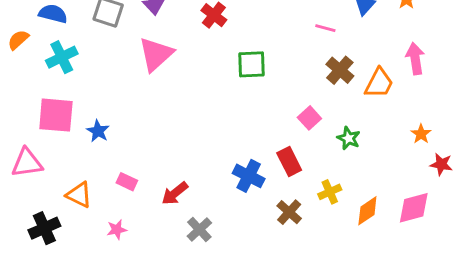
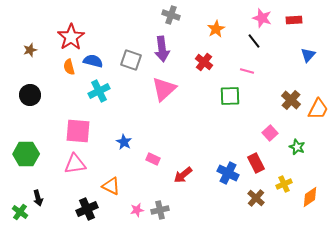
pink line: (325, 28) -> (247, 71), moved
orange semicircle: (18, 40) -> (69, 67), moved, turned -63
pink square: (56, 115) -> (78, 131), moved
pink rectangle: (127, 182) -> (153, 159), moved
red arrow: (175, 193) -> (183, 175), moved
gray cross: (199, 230) -> (160, 210), moved, turned 30

